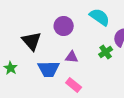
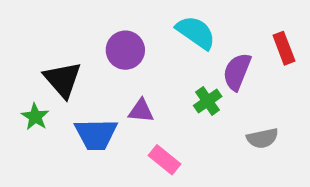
green star: (11, 68) -> (35, 117), moved
pink rectangle: (74, 85) -> (164, 160), moved

